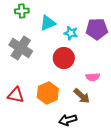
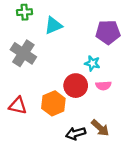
cyan star: (71, 33) -> (92, 63), moved
red circle: (64, 58) -> (76, 86), moved
brown arrow: (82, 96) -> (100, 128), moved

